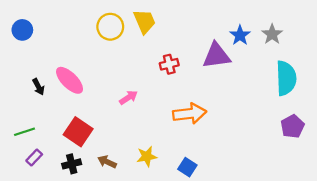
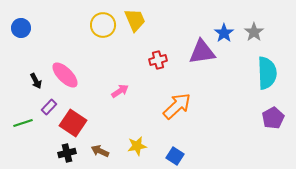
orange arrow: (190, 114) -> (177, 106), turned -36
purple rectangle: (34, 158) -> (49, 107), moved

